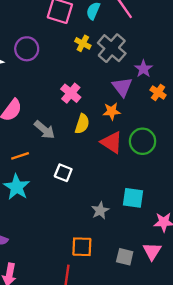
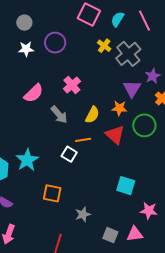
pink cross: (71, 93) -> (72, 85), moved
green circle: (143, 141) -> (144, 125), moved
orange line: (20, 156) -> (83, 140), moved
gray star: (100, 211) -> (83, 214), moved
orange square: (82, 247) -> (52, 193), moved
pink triangle: (152, 251) -> (135, 234), turned 42

